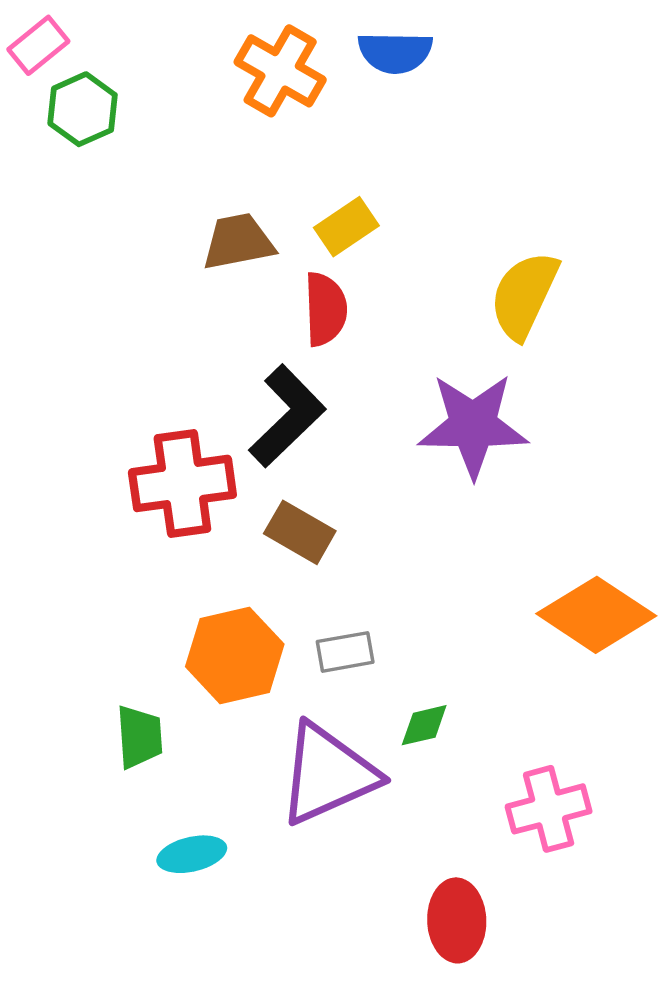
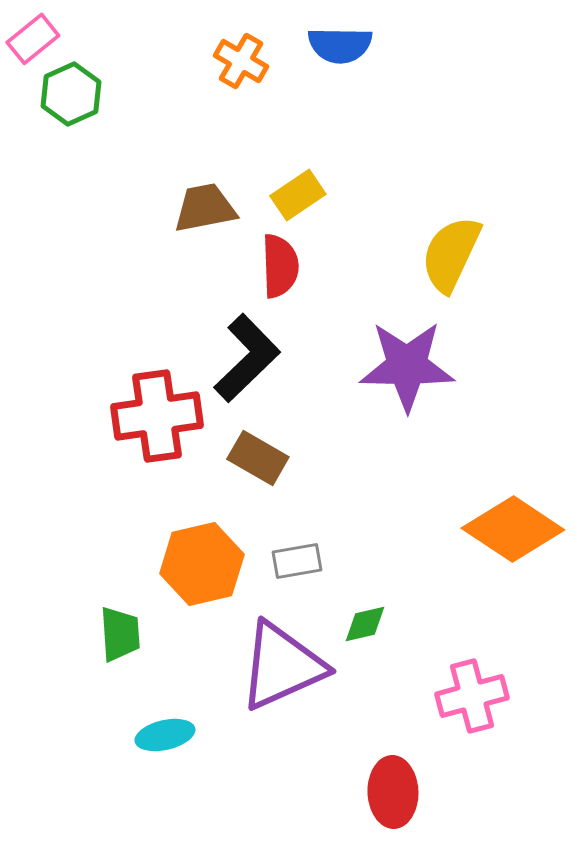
orange cross: (280, 71) -> (241, 61), size x0.7

